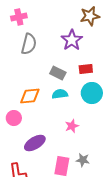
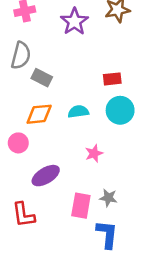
purple star: (72, 40) -> (74, 22), moved
gray semicircle: (29, 44) -> (21, 55), moved
gray rectangle: (58, 73) -> (42, 78), moved

